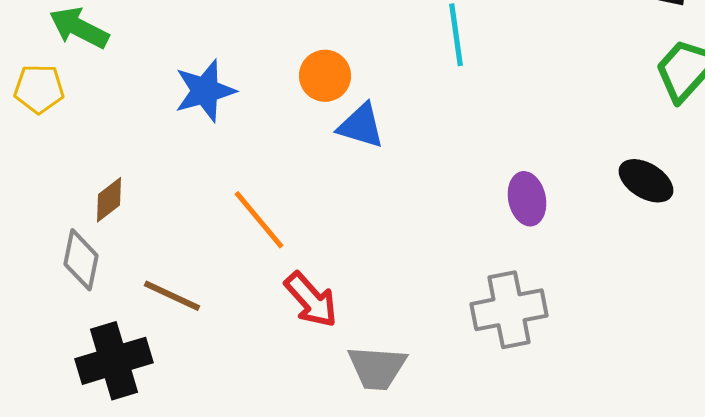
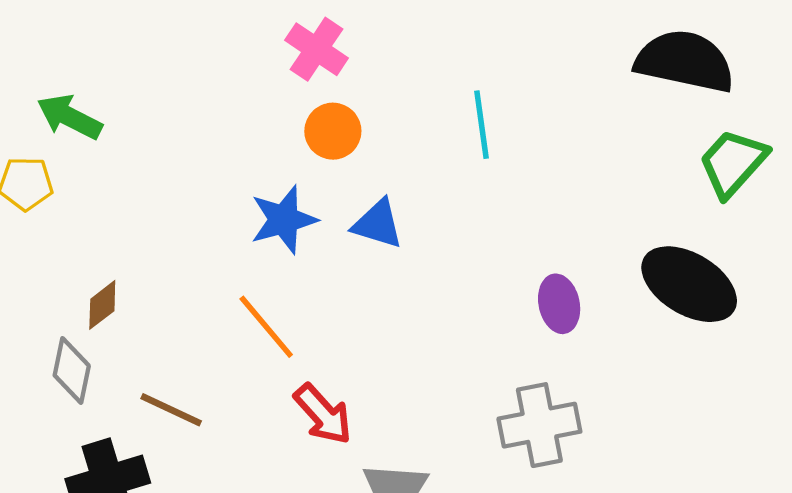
orange circle: (325, 76) -> (333, 131), moved
blue star: (205, 91) -> (284, 220), moved
black ellipse: (646, 181) -> (689, 284), size x1.6

